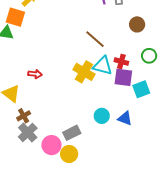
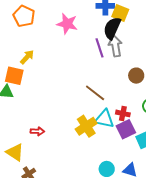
yellow cross: (84, 72) -> (86, 126), turned 30
purple square: (123, 77) -> (126, 129), turned -30

